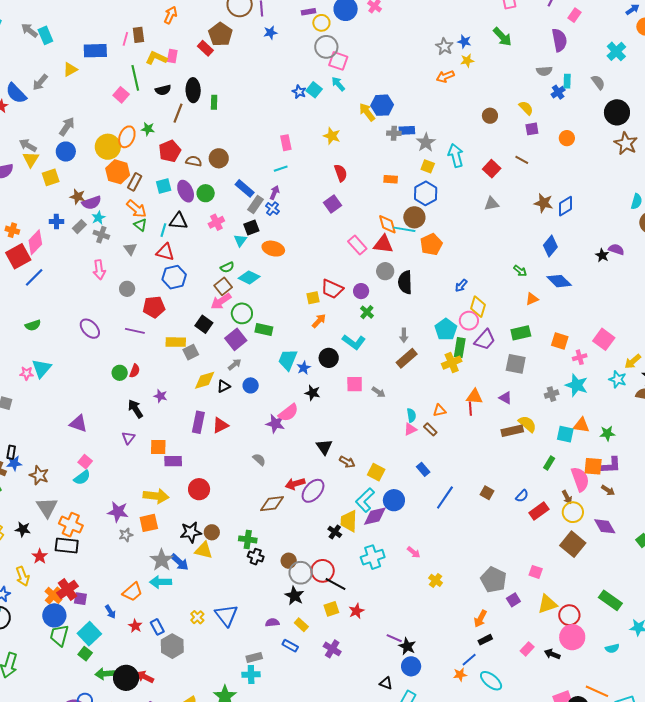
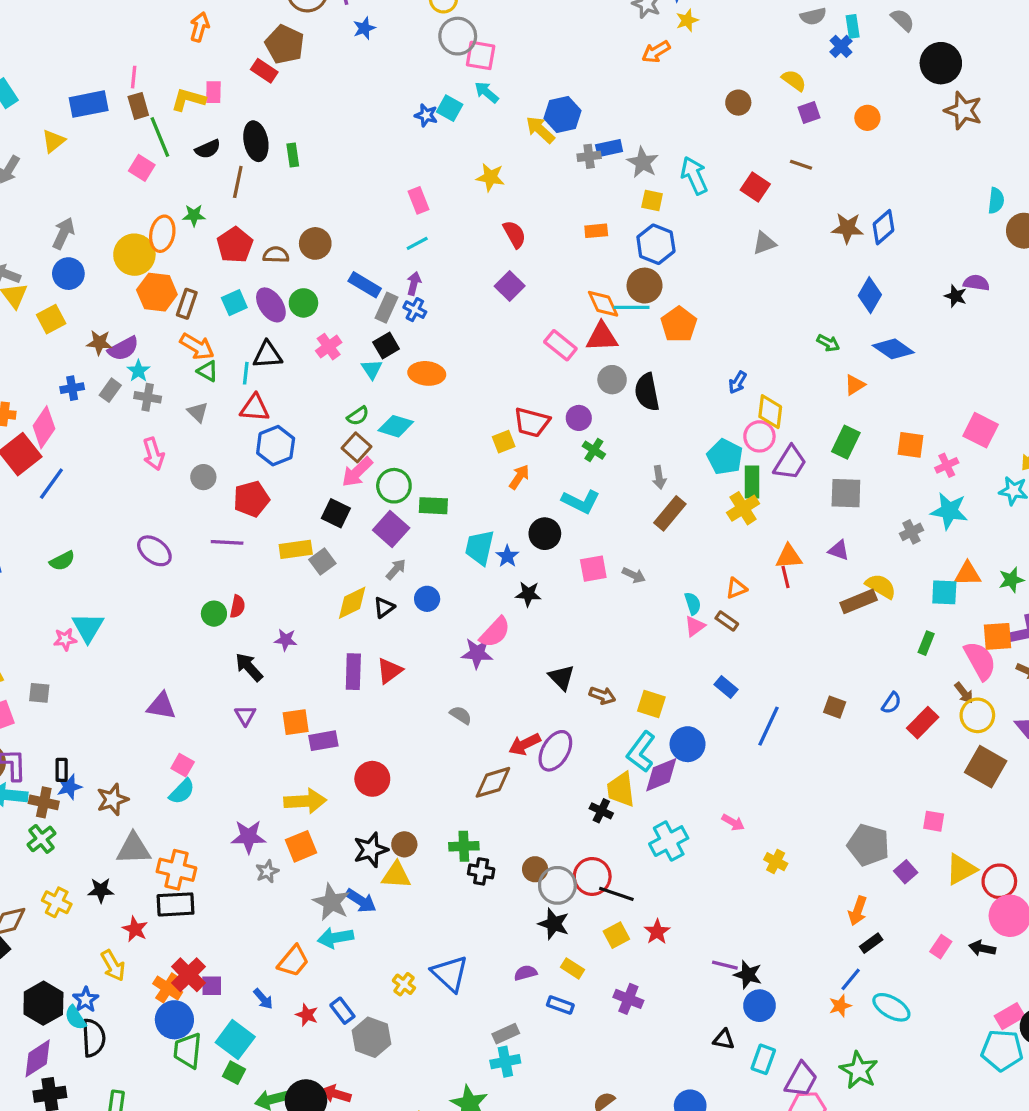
brown rectangle: (138, 35) -> (138, 106), moved
green rectangle: (521, 333) -> (846, 442), turned -42
brown star: (39, 475) -> (112, 799), turned -30
gray triangle: (47, 507) -> (134, 849), turned -50

